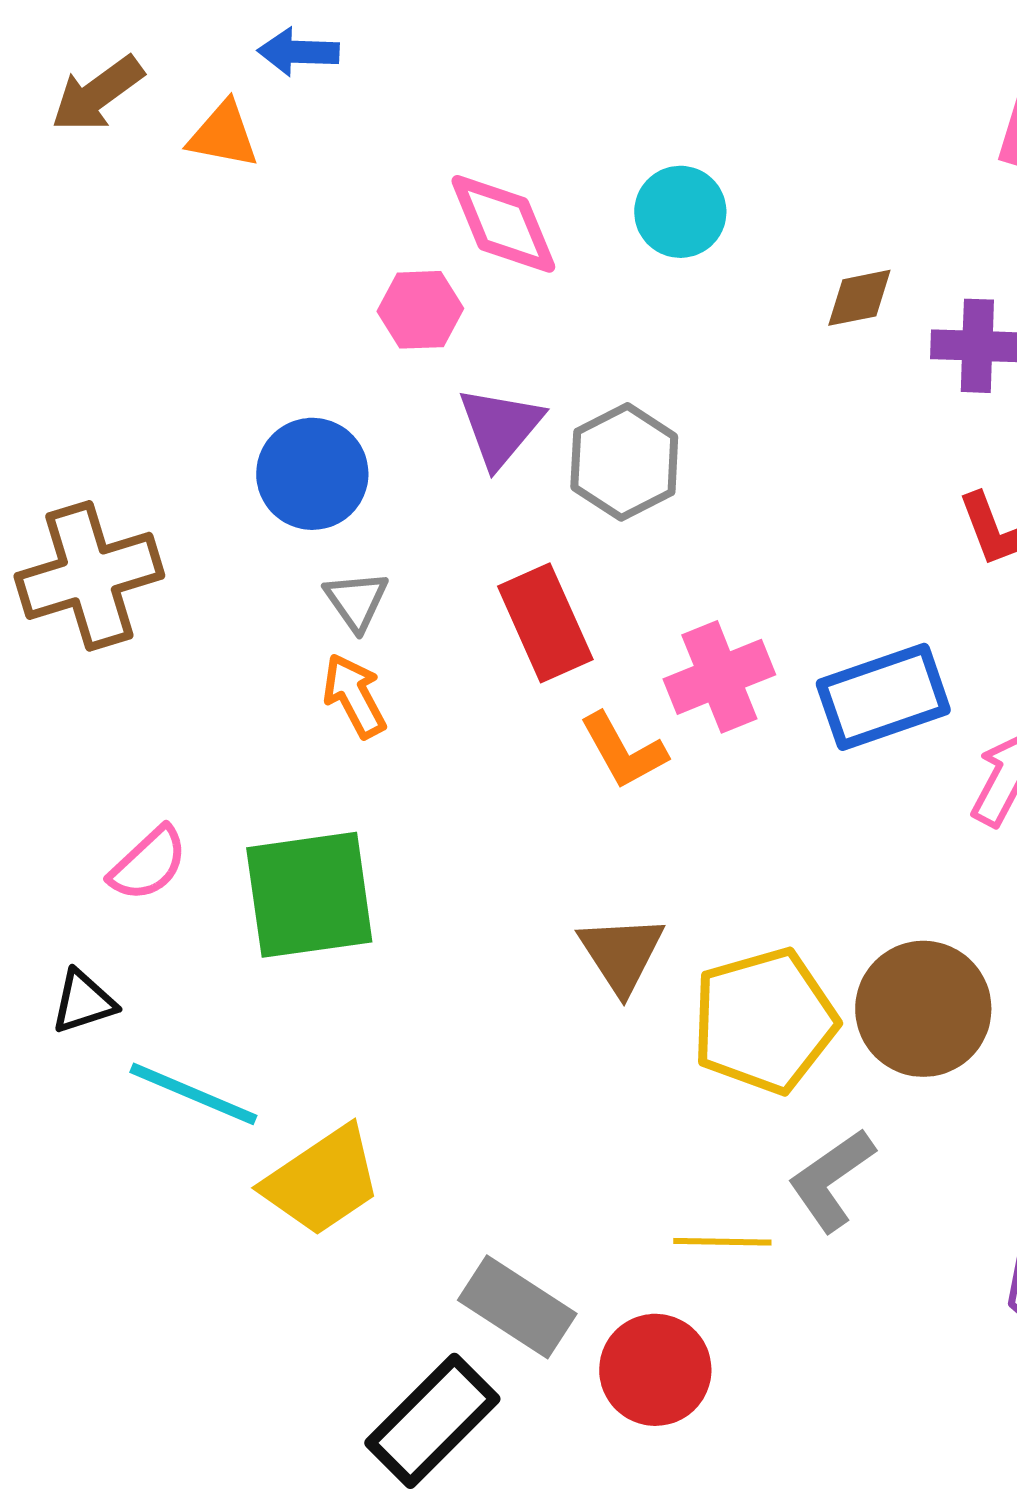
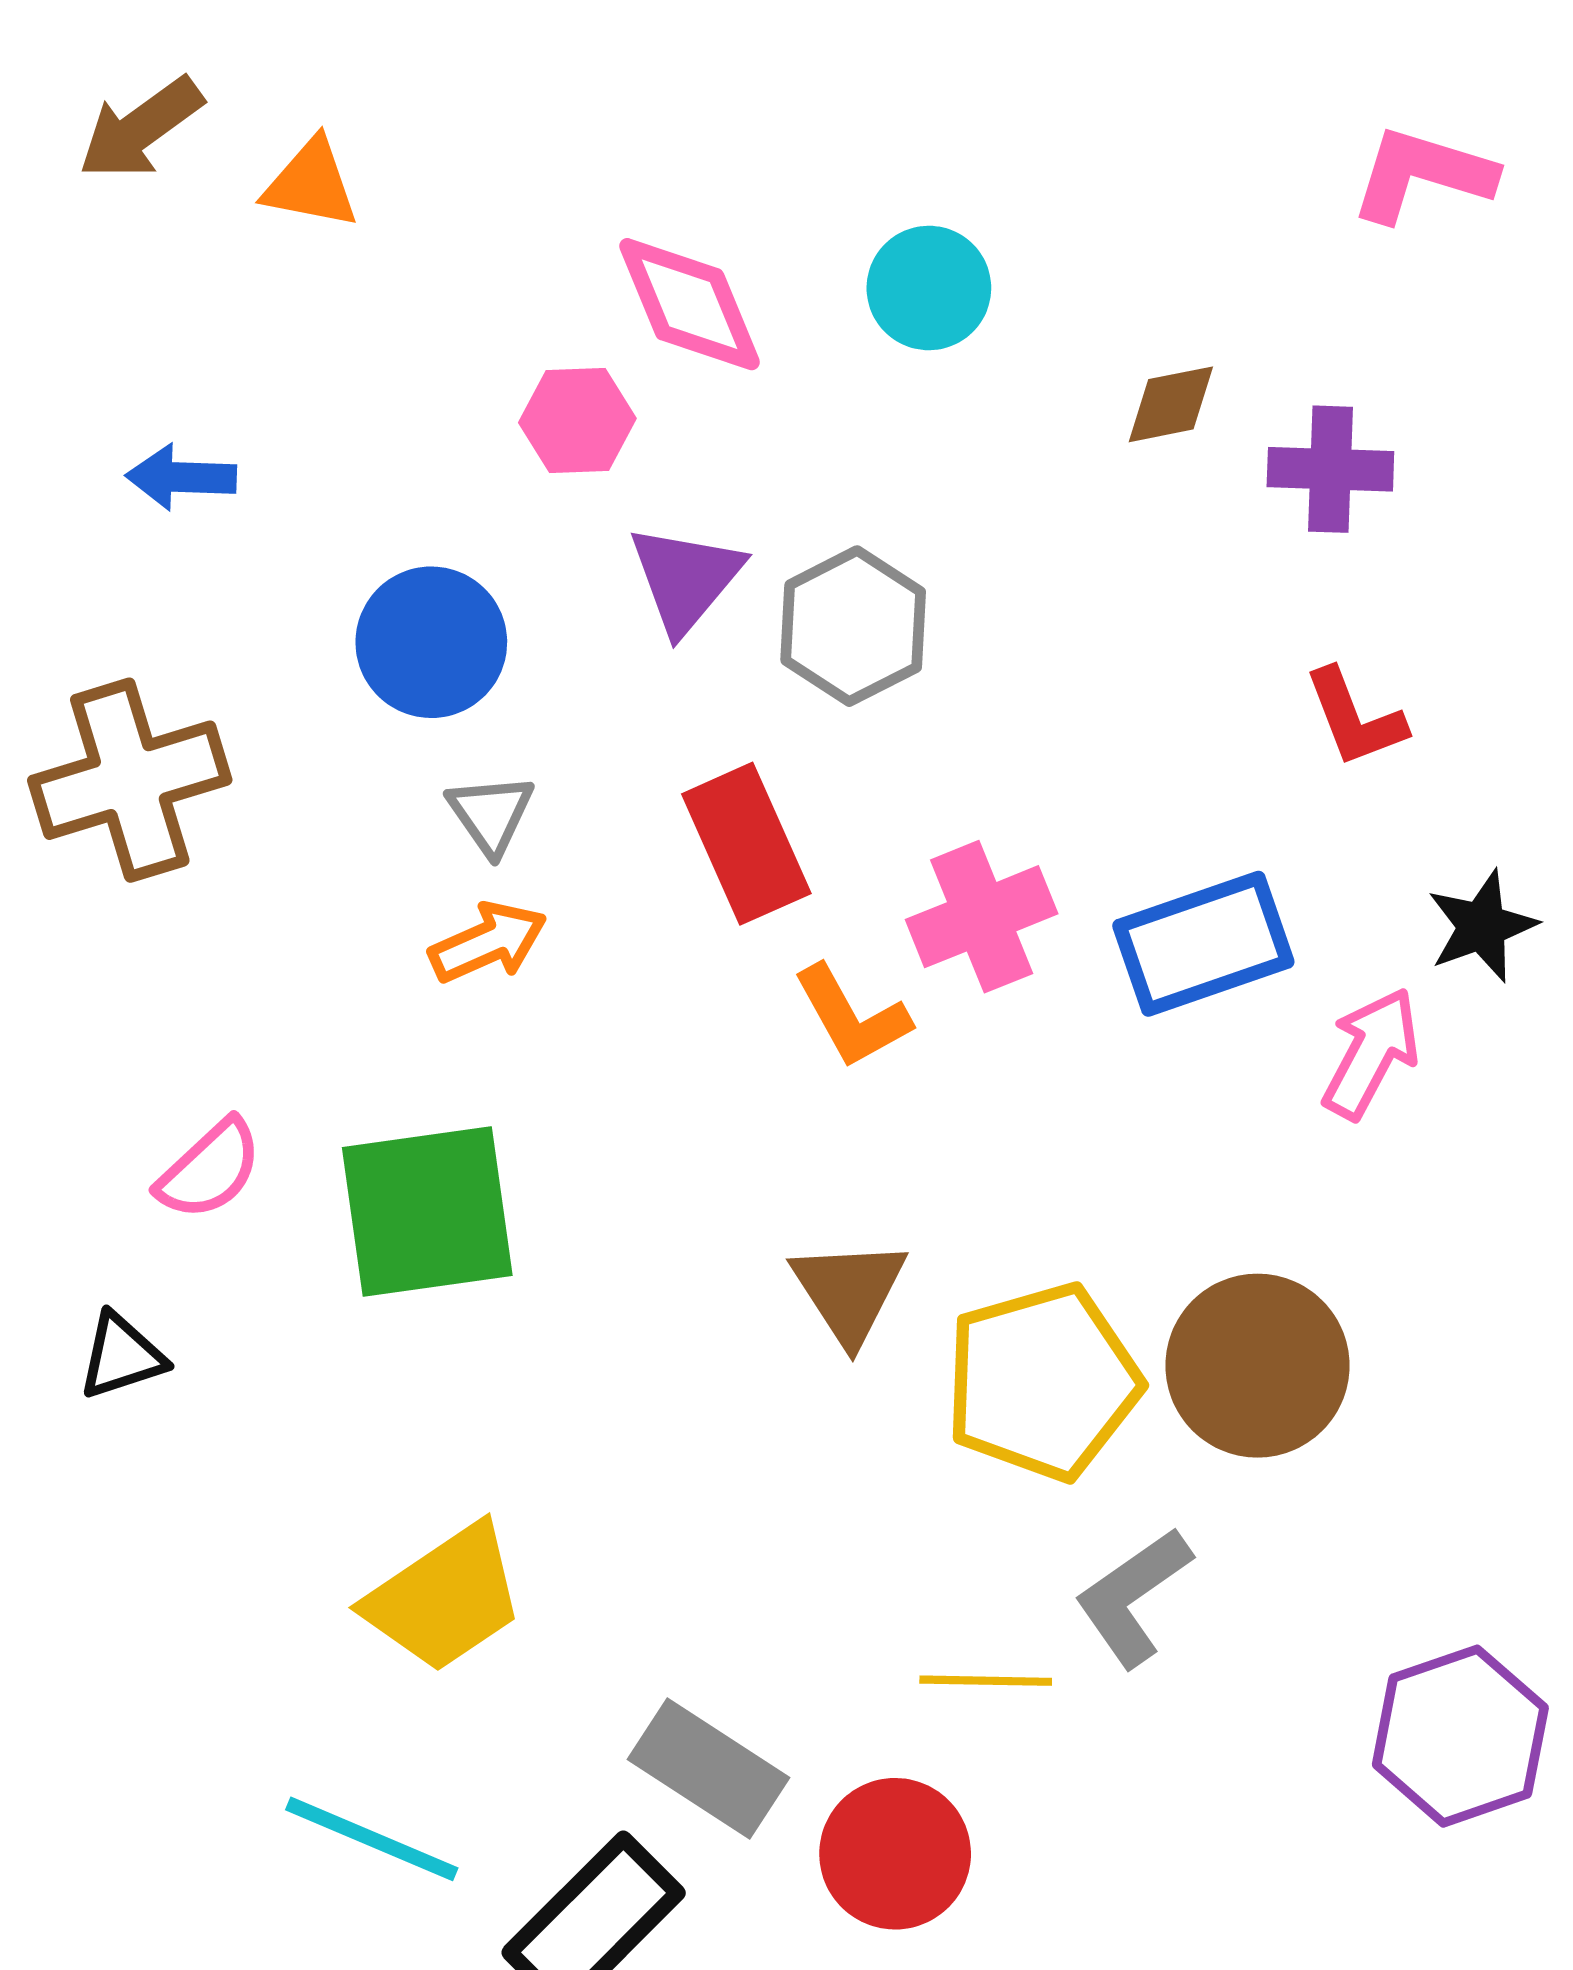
blue arrow: (298, 52) -> (181, 477), moved
orange arrow: (354, 696) -> (488, 942), turned 94
cyan line: (193, 1094) -> (372, 1839), moved

